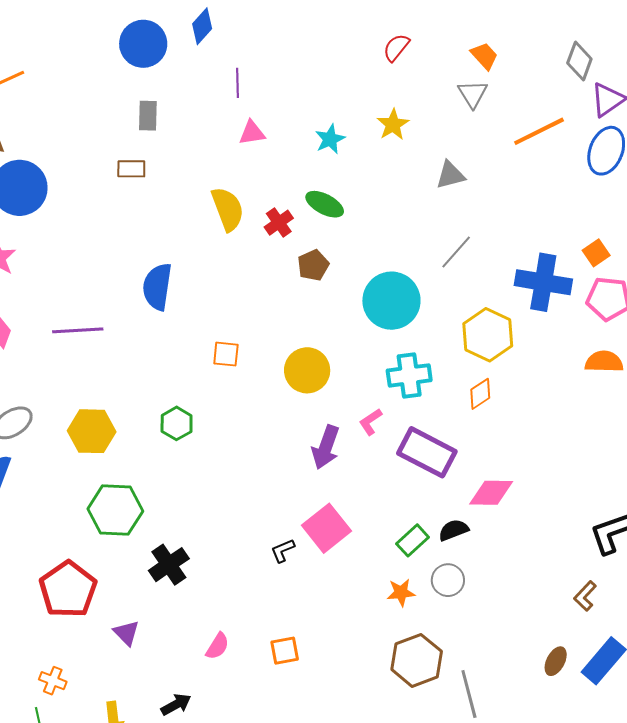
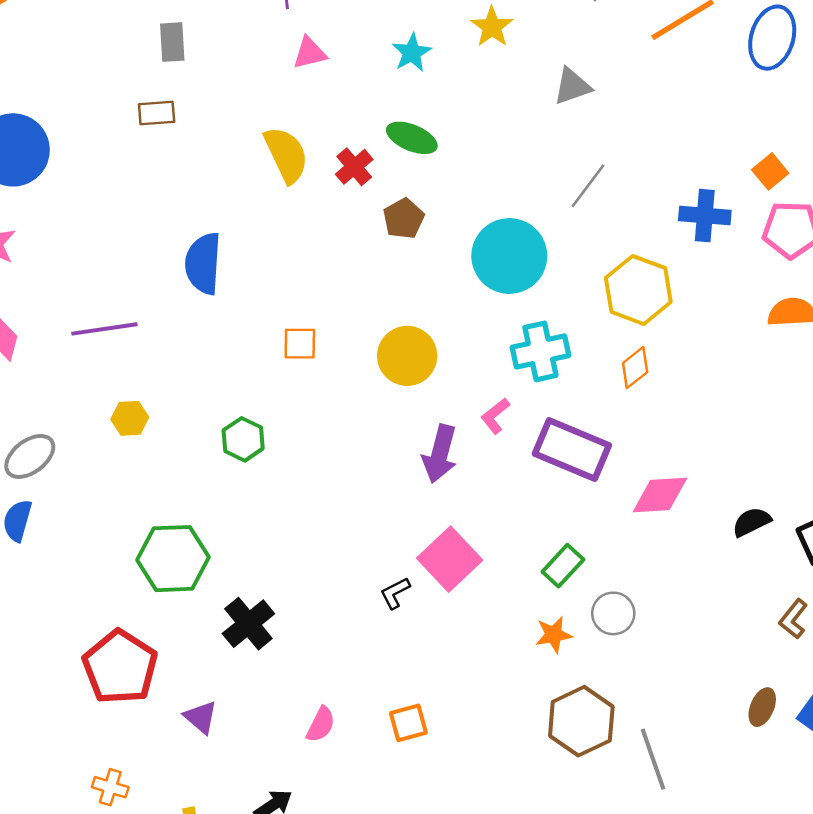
blue cross: (543, 282) -> (705, 216), size x0.7
yellow hexagon: (92, 431) -> (130, 418), moved, size x0.6
black semicircle: (453, 530) -> (752, 522), moved

